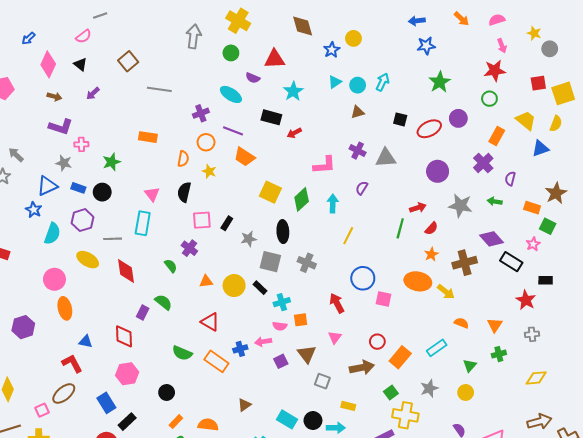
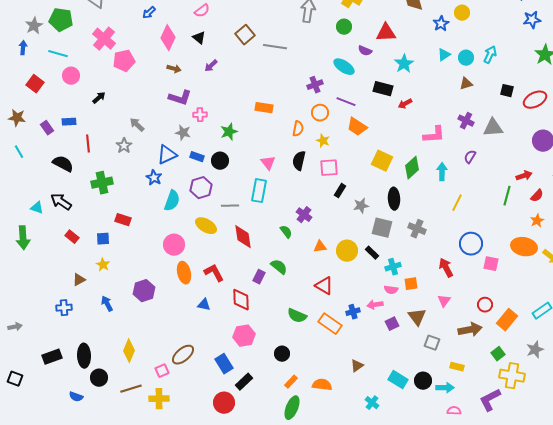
gray line: (159, 89) -> (275, 47), moved
pink square: (202, 220) -> (329, 168), moved
red L-shape: (72, 363) -> (214, 273), moved

